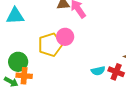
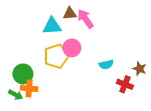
cyan triangle: (15, 16) -> (52, 26), moved
cyan semicircle: (98, 71) -> (106, 65), moved

